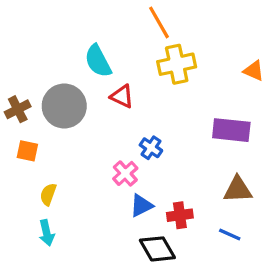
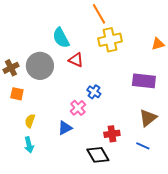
orange triangle: (254, 71) -> (158, 44), turned -40
brown triangle: (238, 190) -> (148, 118), turned -36
blue triangle: (141, 206) -> (65, 128), moved

